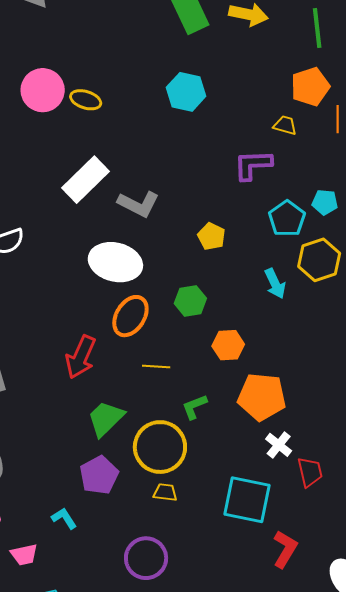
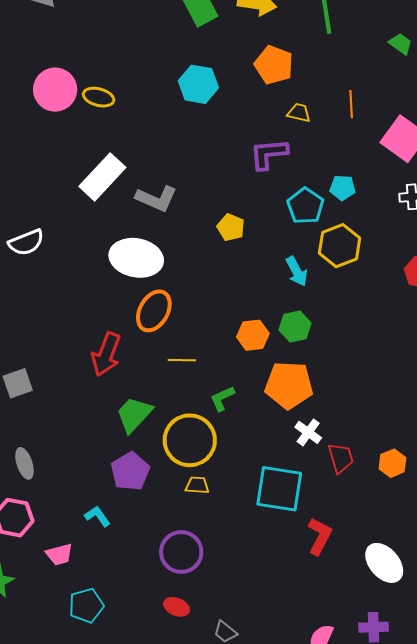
orange pentagon: (310, 87) -> (274, 65), moved, turned -30
green hexagon: (190, 301) -> (295, 326), moved

